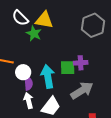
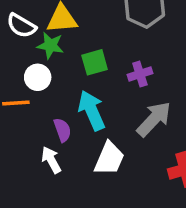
green square: (68, 68) -> (95, 62), moved
white circle: (23, 72) -> (38, 77), moved
white arrow: (28, 101) -> (51, 160), moved

